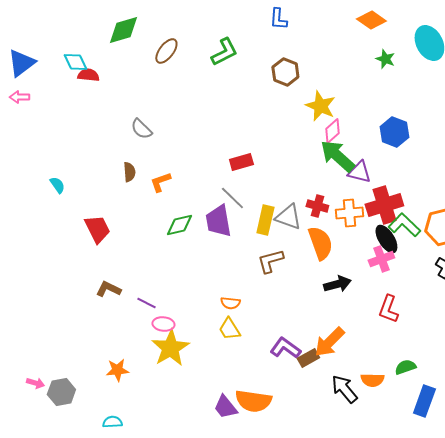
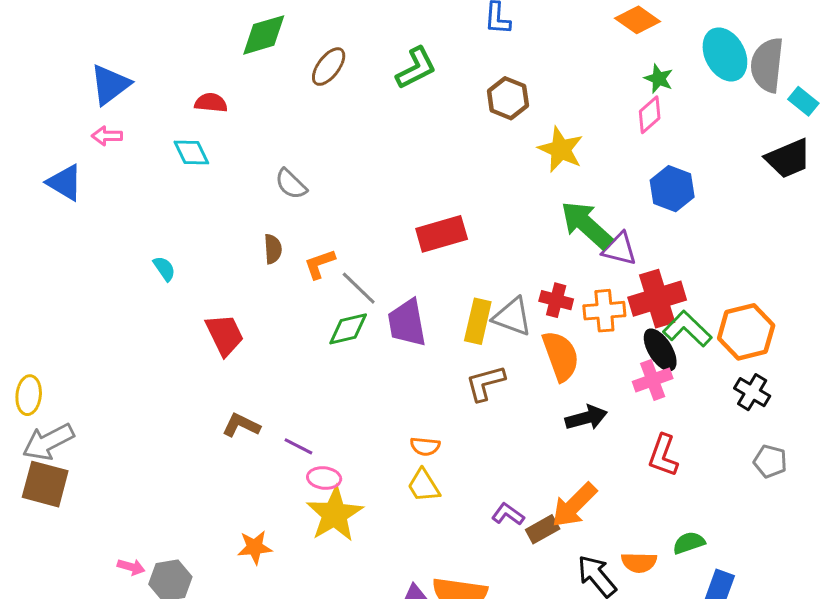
cyan diamond: (75, 62) -> (191, 152), moved
pink diamond: (332, 131) -> (650, 115), moved
red rectangle: (241, 162) -> (442, 234), size x1.4
gray line: (232, 198) -> (359, 288), moved
purple L-shape: (285, 348) -> (508, 514), size x0.7

